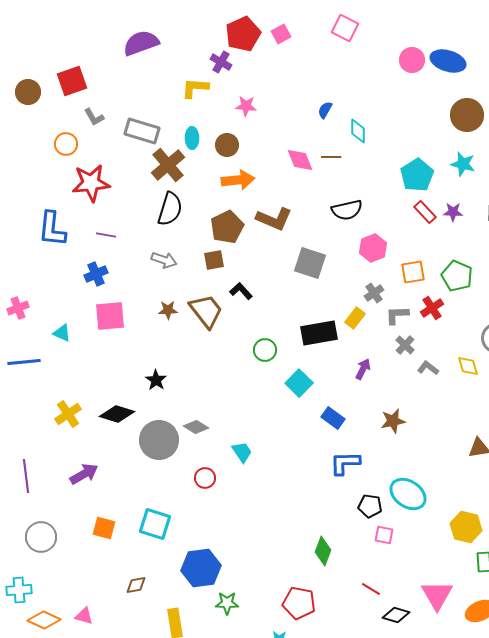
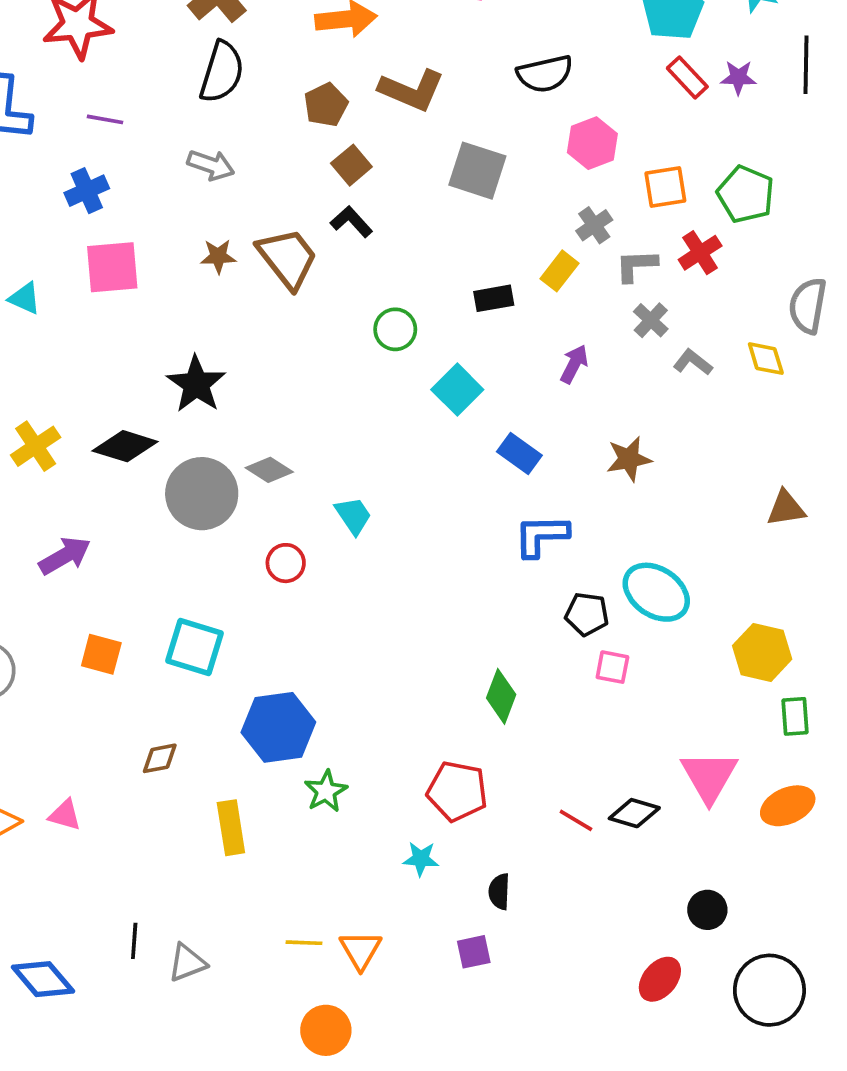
brown pentagon: (227, 227) -> (326, 105), size x0.7
brown square: (214, 260) -> (351, 165), moved, turned -30
black rectangle: (319, 333) -> (494, 298), size x0.6
black star: (156, 380) -> (196, 384), size x1.5
red line: (371, 589) -> (576, 820), moved
green star: (227, 603) -> (326, 791), turned -30

